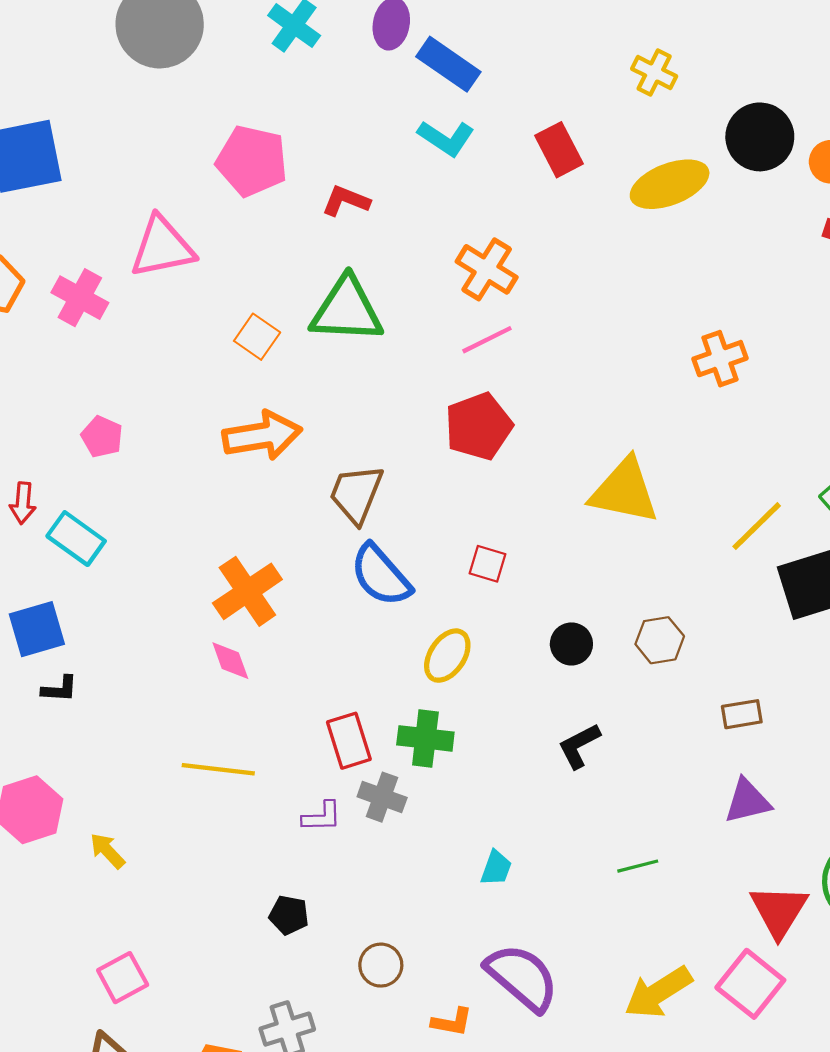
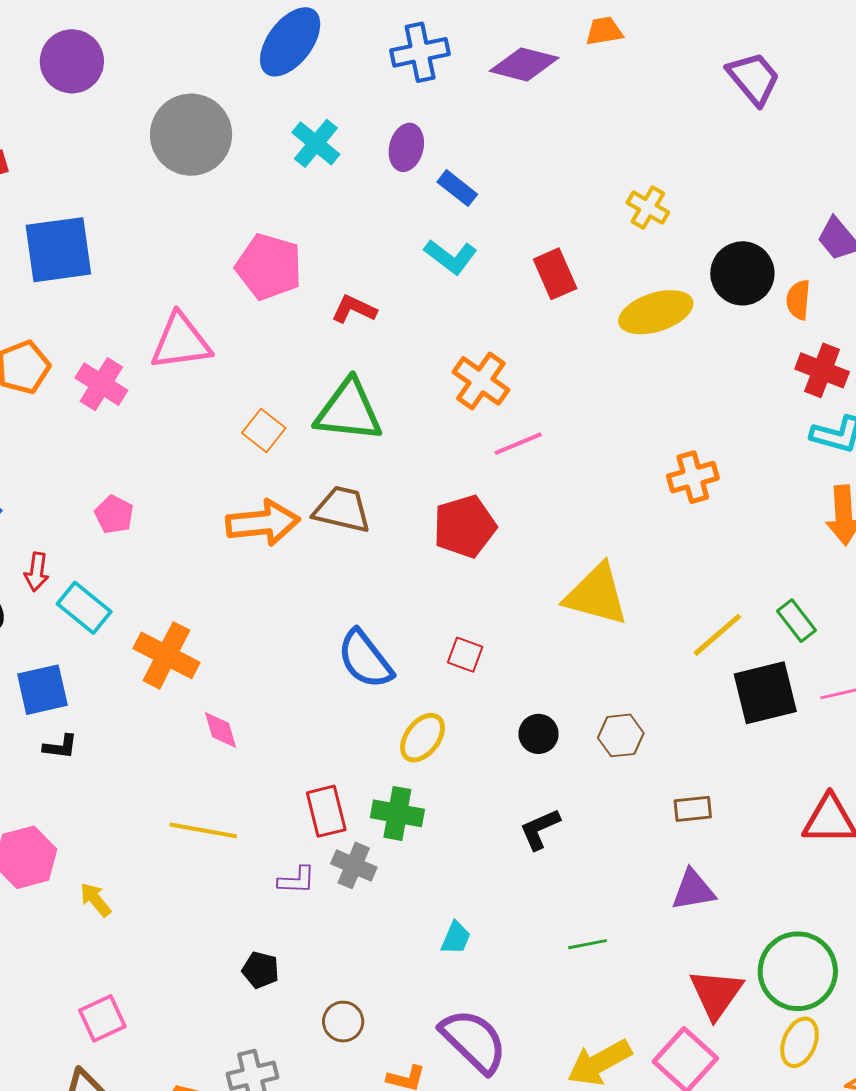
blue rectangle: (448, 64) -> (457, 188), size x0.7
pink line: (487, 340) -> (518, 444), moved
brown trapezoid: (356, 494) -> (342, 509), moved, turned 78
orange cross: (247, 591) -> (166, 655), moved, turned -32

